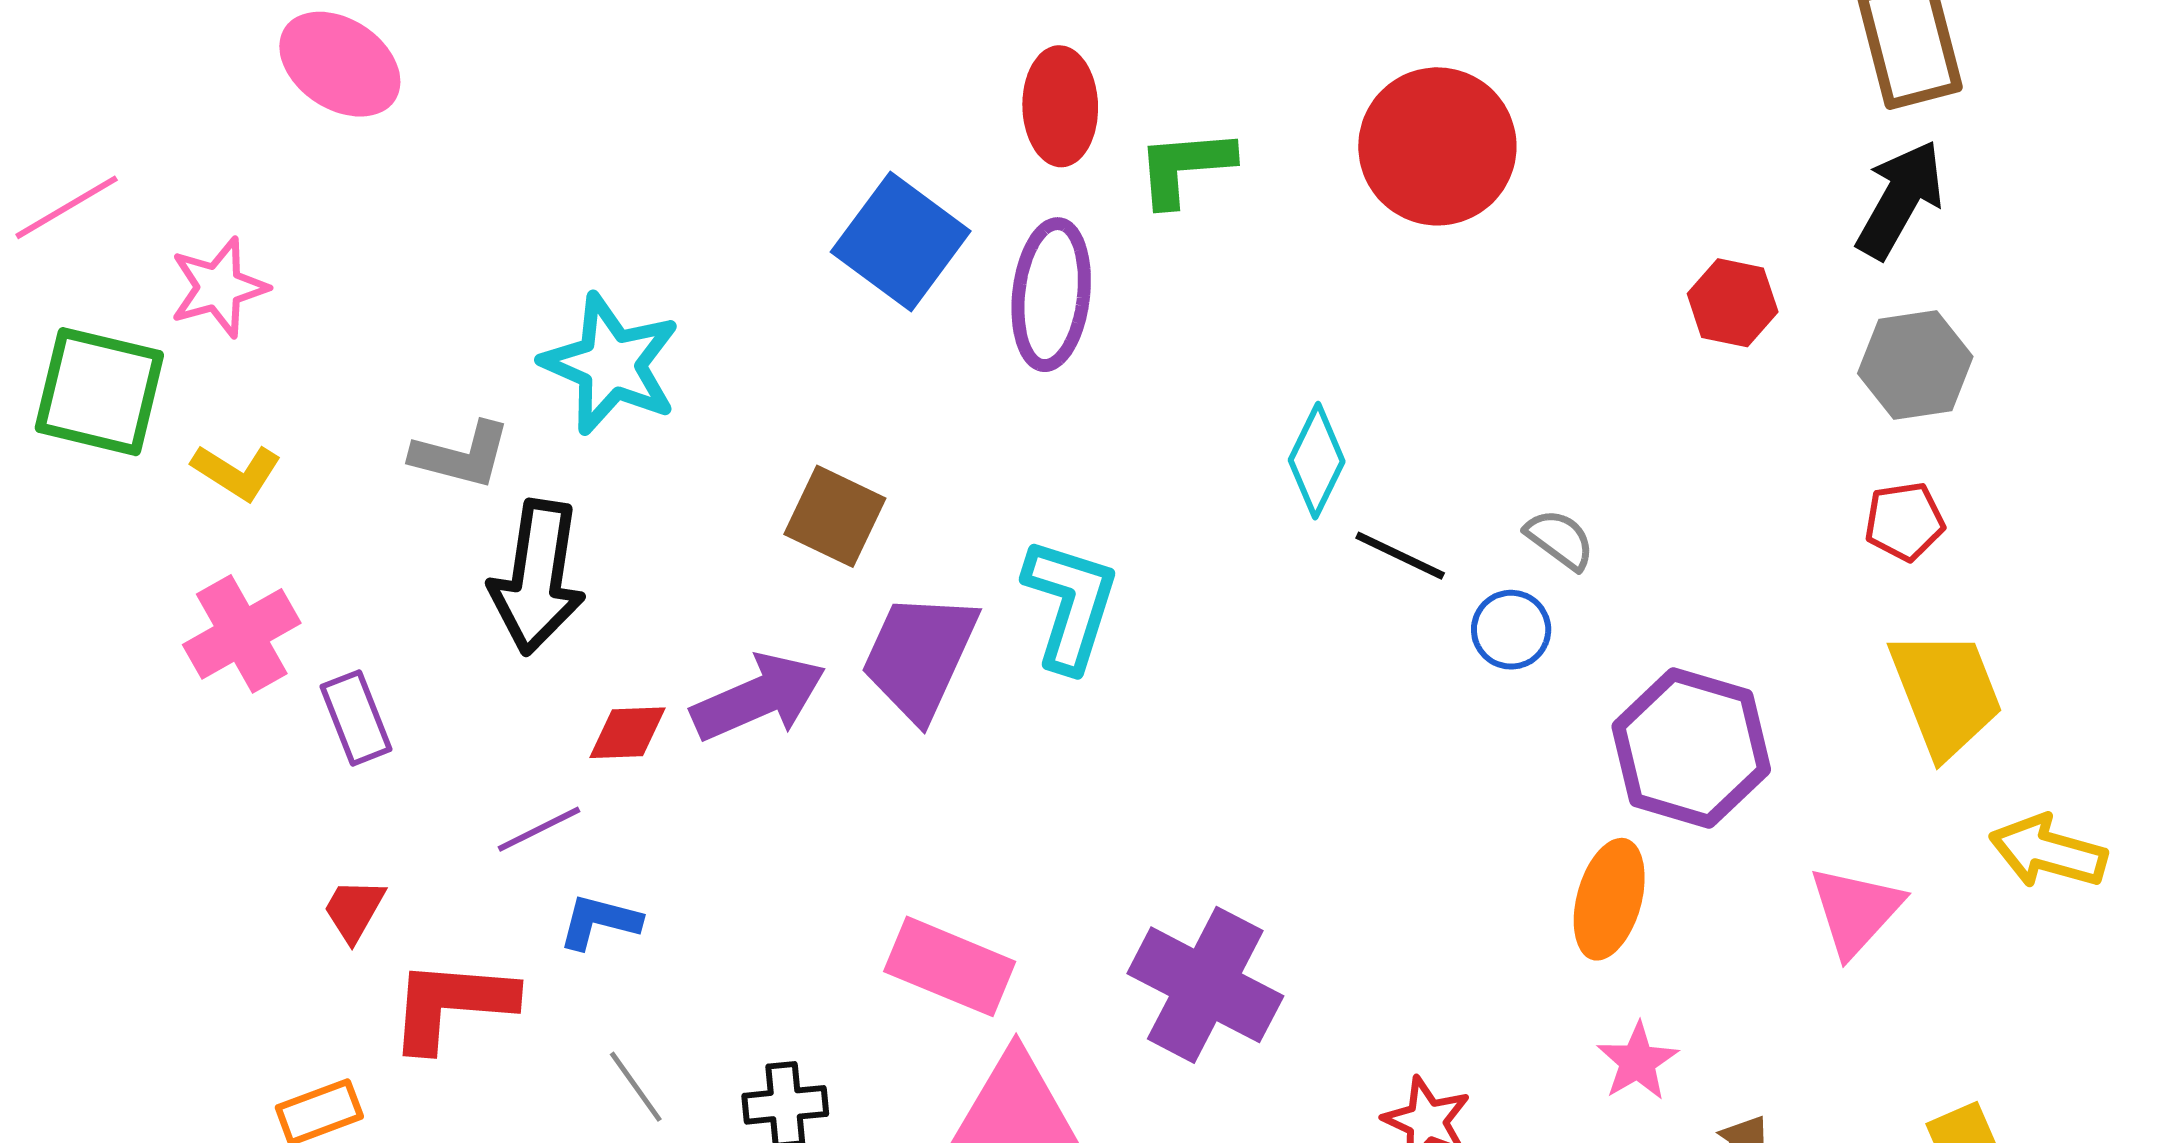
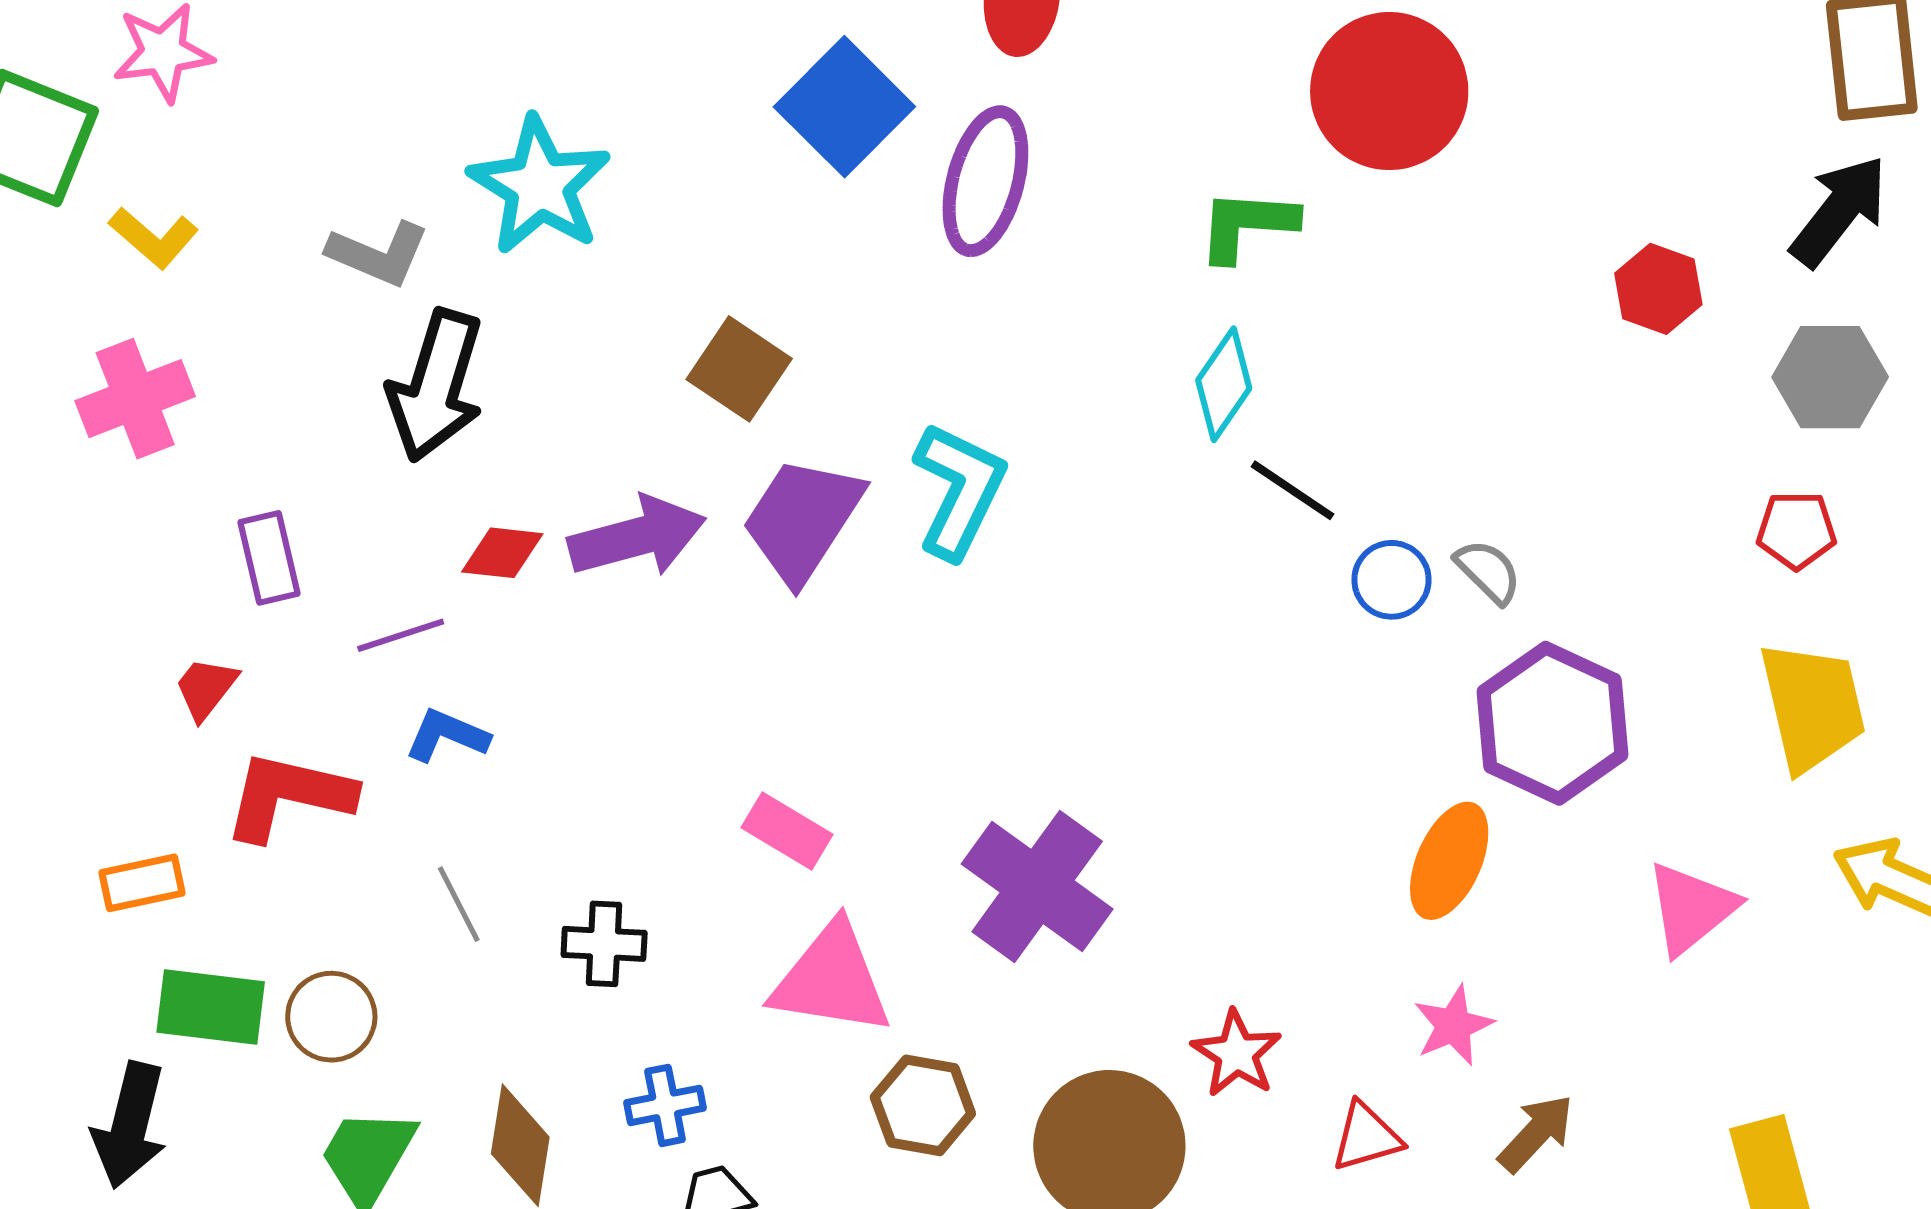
green L-shape: (1185, 167) -> (1247, 225), moved
gray semicircle: (1560, 539) -> (1488, 571), moved
purple rectangle: (356, 718) -> (269, 558), moved
pink rectangle: (950, 966) -> (787, 831), size x0.7

